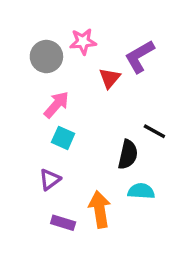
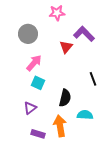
pink star: (83, 42) -> (57, 13), moved
purple L-shape: (140, 57) -> (84, 34), turned 75
black line: (154, 131) -> (93, 79), turned 40
black semicircle: (128, 155) -> (65, 98), moved

